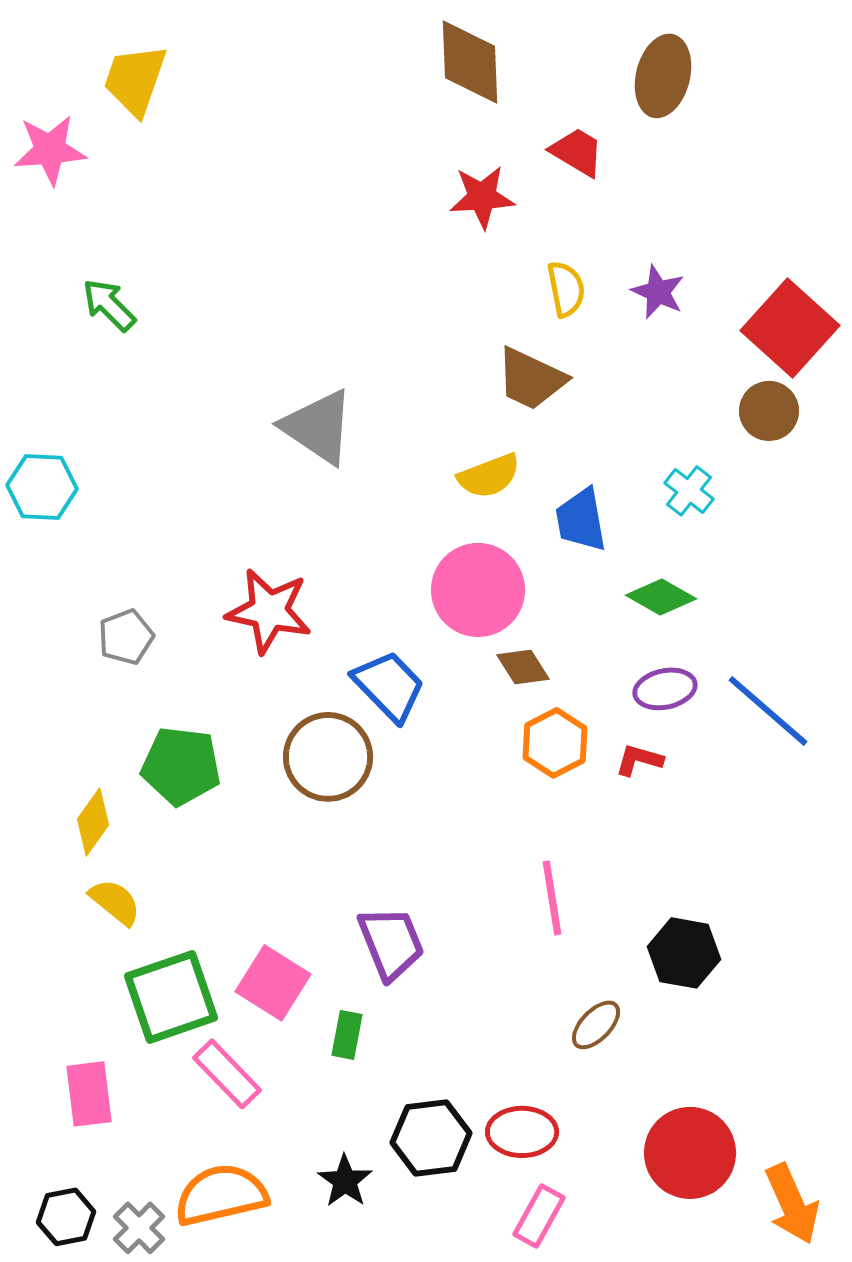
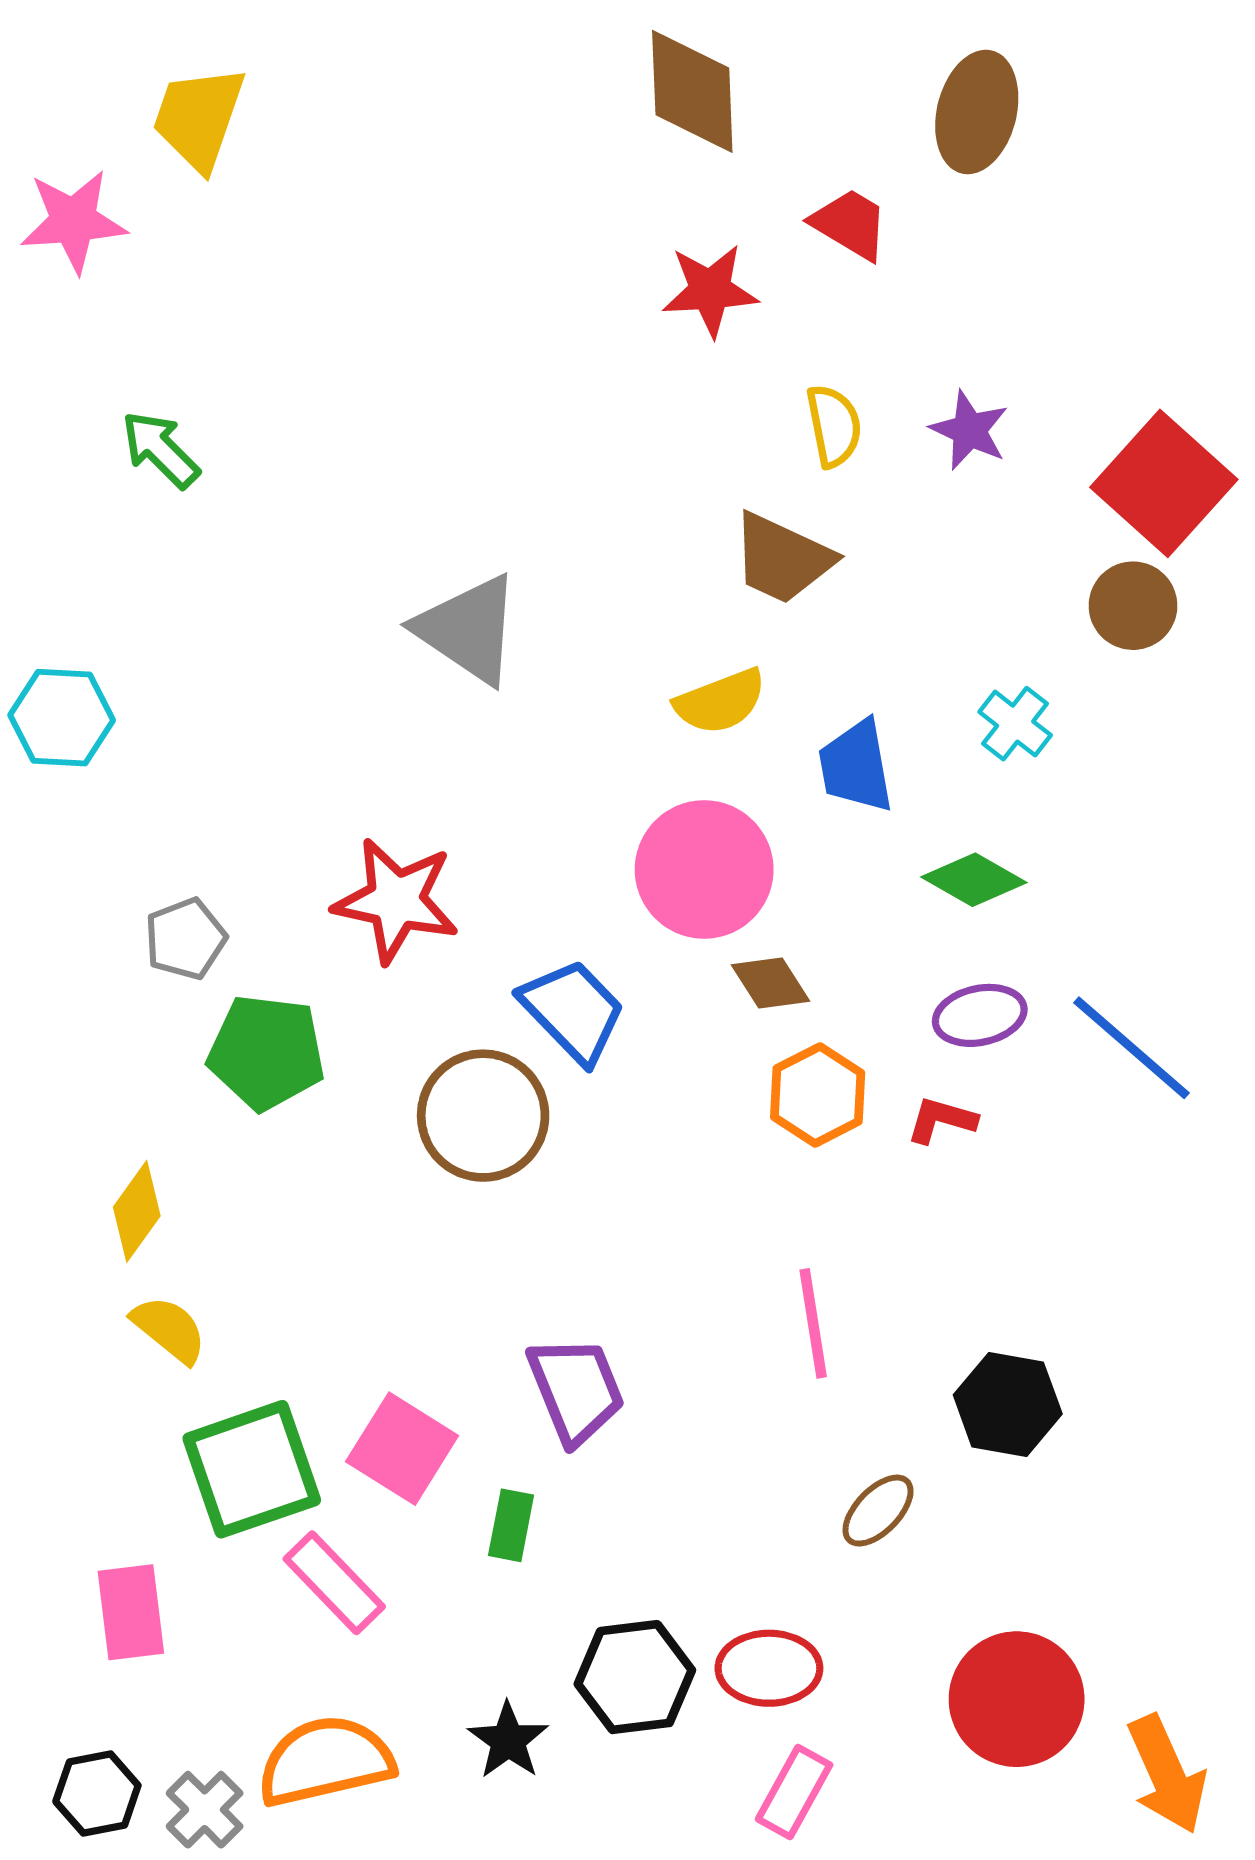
green pentagon: (181, 766) -> (266, 1052), moved

